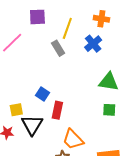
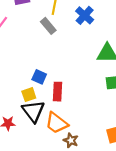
yellow square: (16, 110) -> (29, 95), moved
orange trapezoid: (73, 139) -> (57, 123), moved

